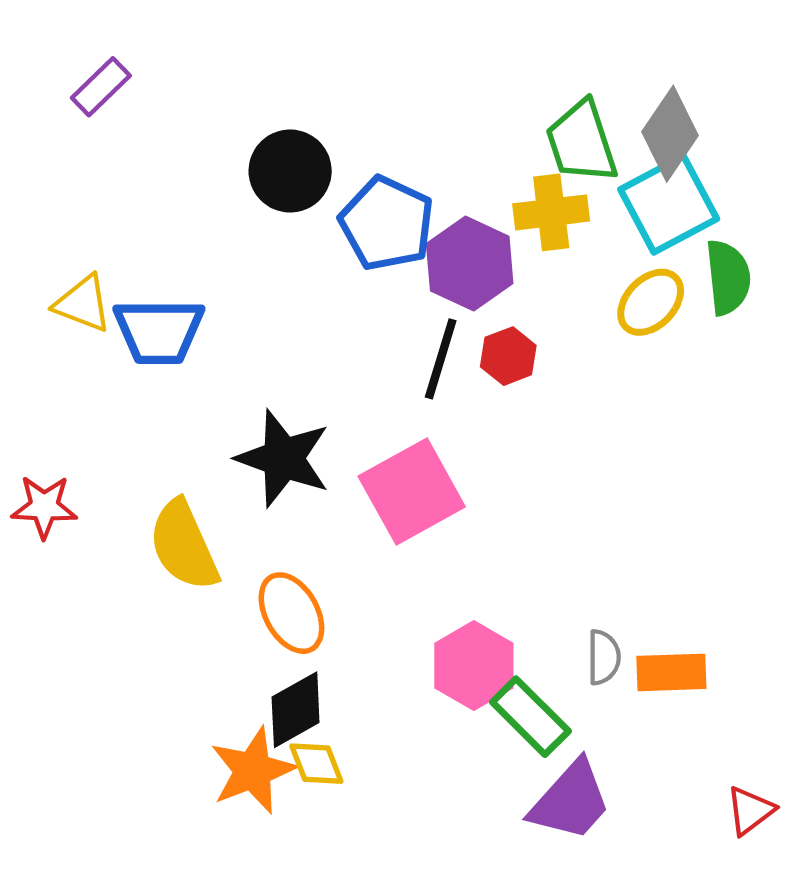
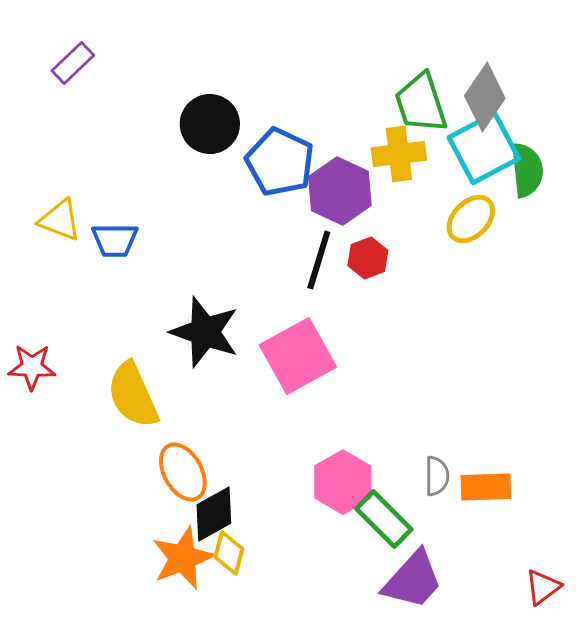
green semicircle: (728, 277) -> (527, 170), moved
blue trapezoid: (159, 331) -> (115, 240), size x0.7
orange ellipse: (291, 613) -> (183, 472), moved
yellow diamond: (316, 764) -> (229, 553), turned 36

